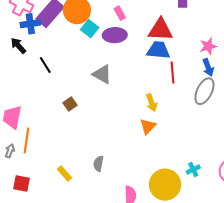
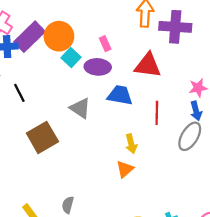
blue trapezoid: (158, 50) -> (120, 95), moved
brown square: (70, 104) -> (42, 137), size x2.0

